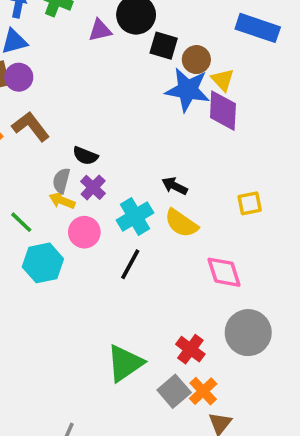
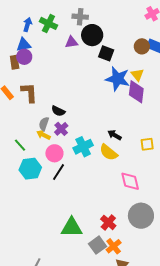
brown circle: (196, 60) -> (142, 46), moved
purple circle: (19, 77) -> (24, 57), moved
brown L-shape: (31, 126) -> (29, 93), turned 30
black arrow: (175, 186) -> (115, 135), moved
black line: (130, 264) -> (59, 172), moved
green triangle: (125, 363) -> (72, 227), turned 30

